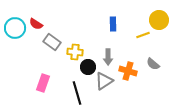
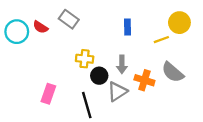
gray rectangle: (52, 42) -> (69, 19), moved
gray semicircle: (153, 64) -> (173, 72), size x1.5

